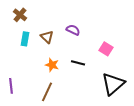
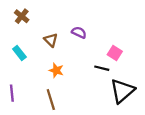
cyan rectangle: (25, 39) -> (19, 53), moved, turned -48
black line: (78, 63) -> (102, 68), moved
brown line: (47, 92) -> (51, 100), turned -42

